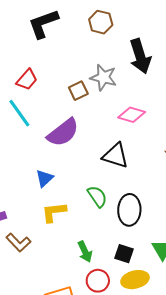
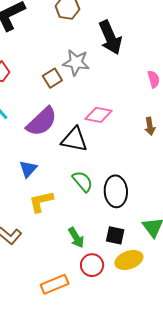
pink diamond: (132, 115) -> (99, 115), moved
black triangle: (115, 156) -> (74, 140), moved

